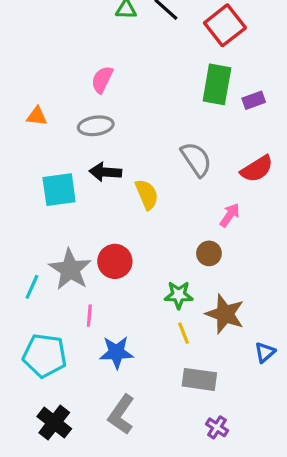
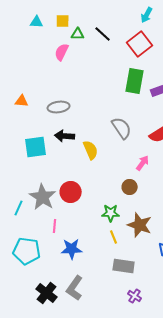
pink semicircle: (102, 80) -> (62, 52), moved
black cross: (54, 423) -> (47, 293), moved

